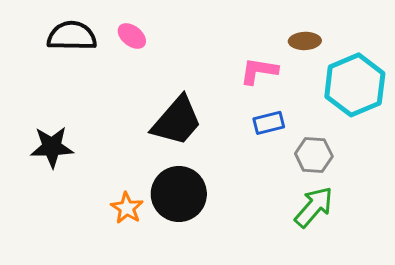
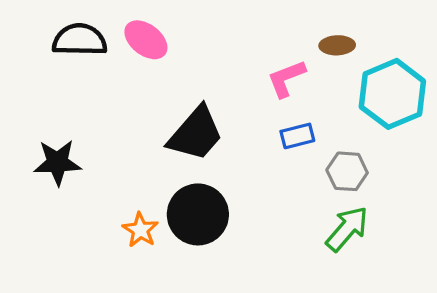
pink ellipse: (132, 36) -> (146, 40), size x1.4
pink L-shape: (259, 71) -> (286, 78), turned -30

